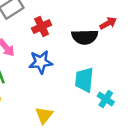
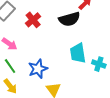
blue star: (41, 62) -> (38, 69), moved

